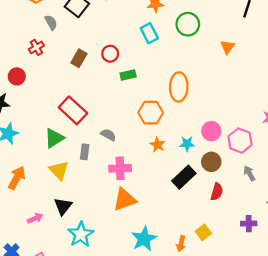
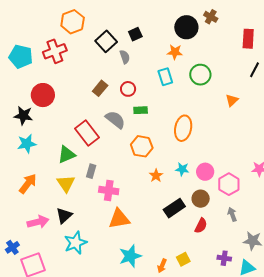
gray semicircle: (51, 23) -> (125, 57), moved
red cross: (36, 47) -> (55, 51), moved, size x1.6
red circle: (17, 76) -> (43, 95), size x1.5
orange hexagon: (151, 113) -> (142, 146), moved
gray semicircle: (108, 135) -> (115, 120), moved, size x1.5
cyan star: (187, 144) -> (182, 169), moved
pink cross: (120, 168) -> (109, 191), moved
pink arrow: (35, 218) -> (38, 222), size x1.5

